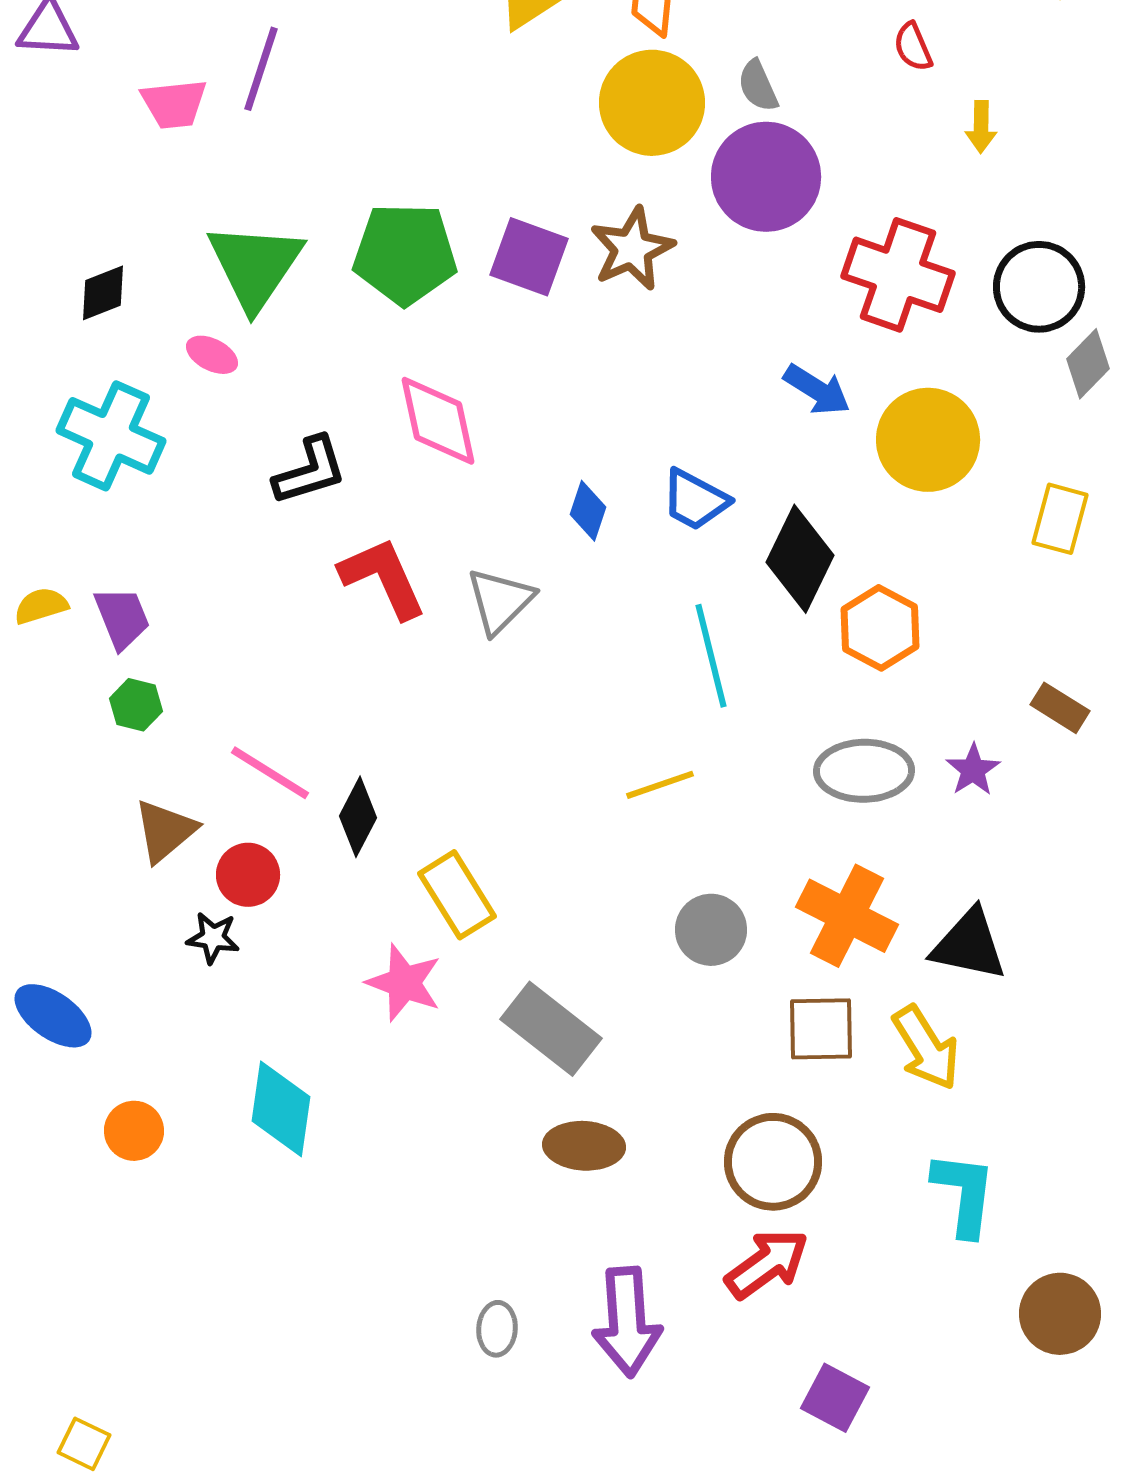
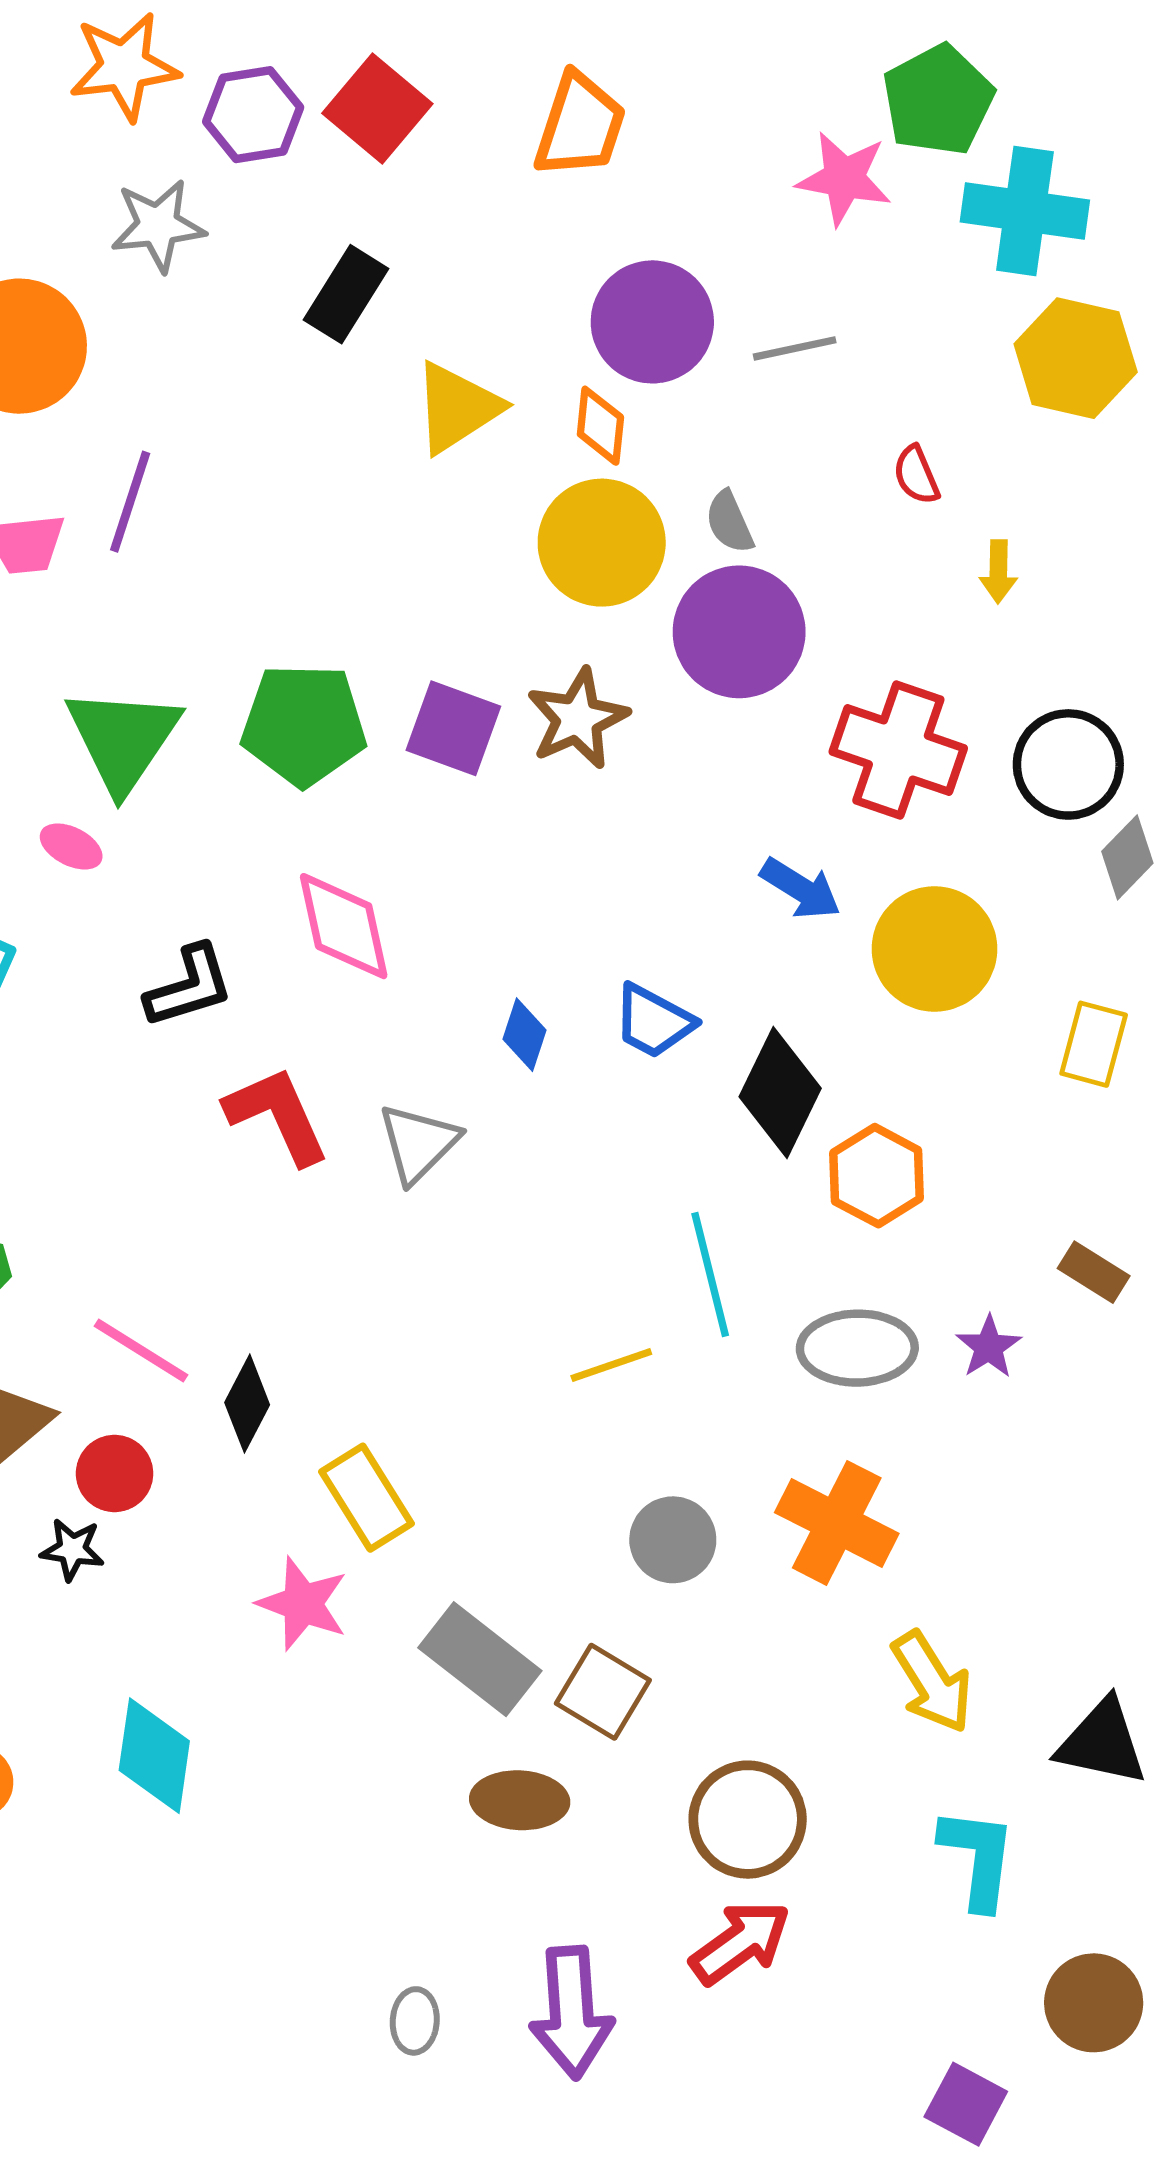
cyan line: (711, 656) -> (710, 1275), moved
black triangle: (969, 945) -> (1102, 1742), moved
brown square: (821, 1029) -> (603, 1692), moved, turned 32
purple square: (835, 1398) -> (966, 2104), moved

